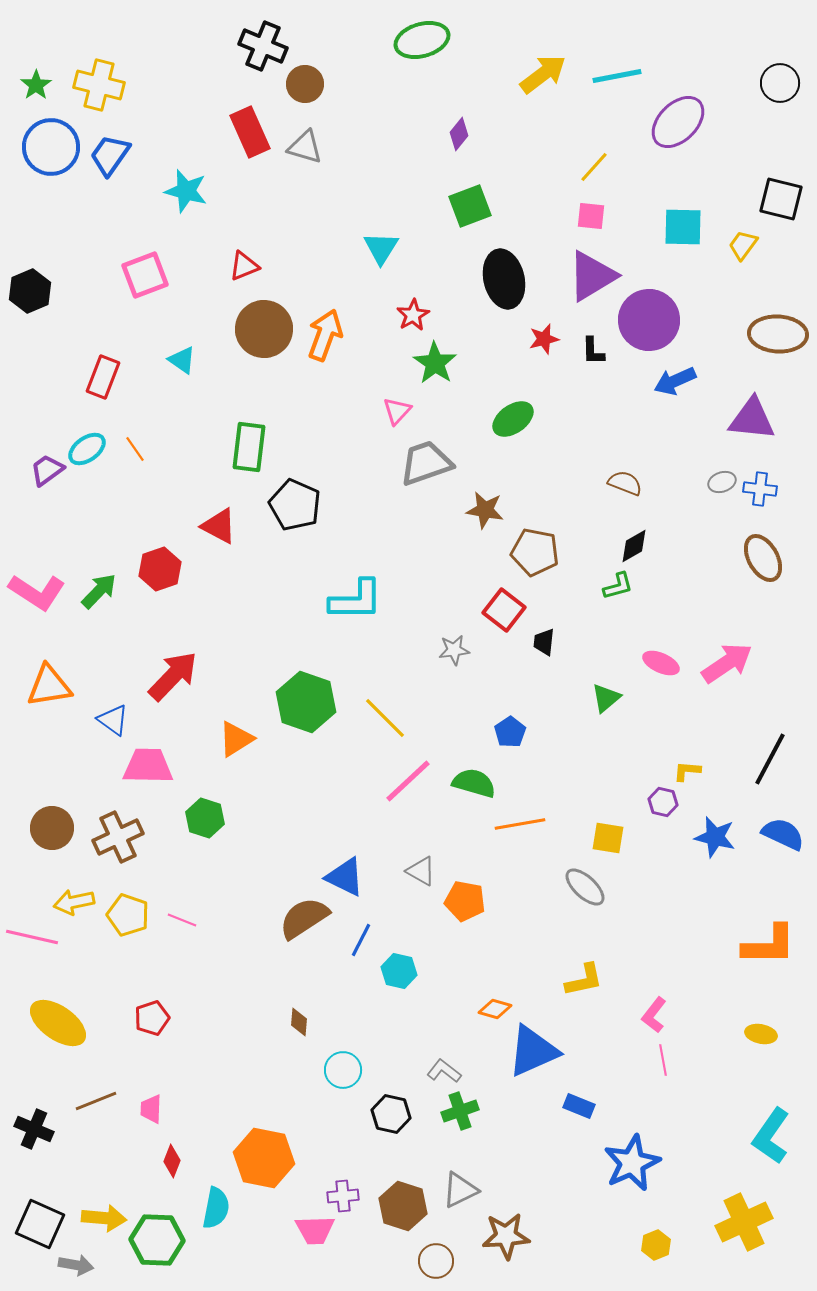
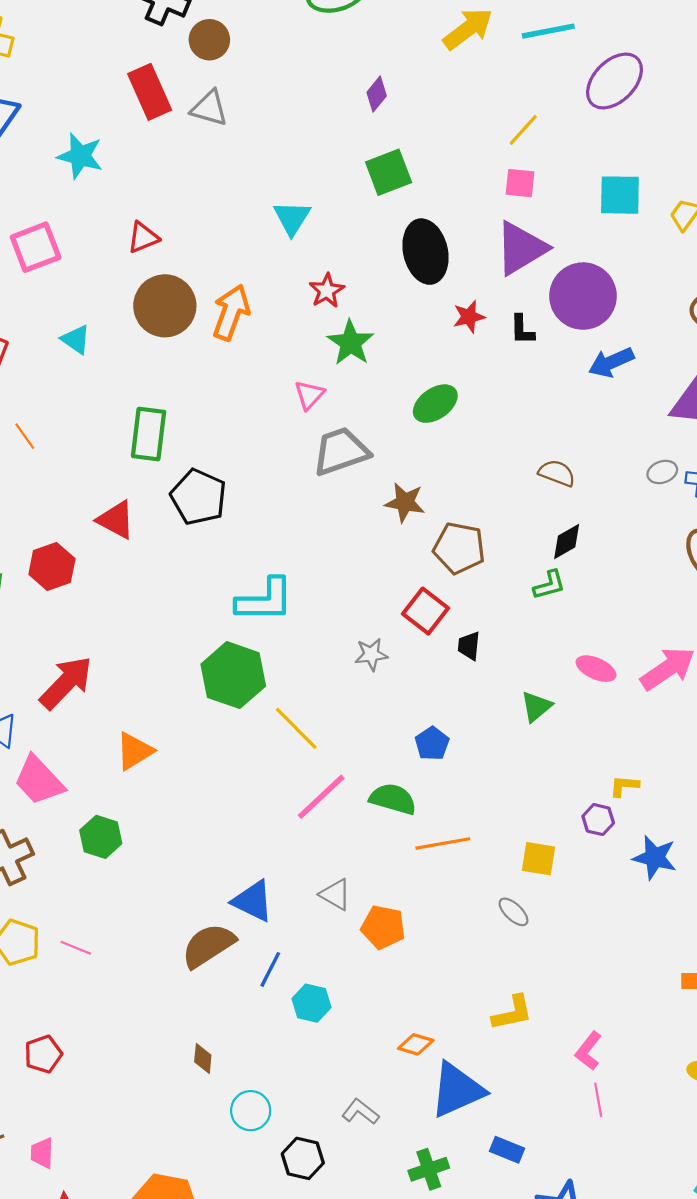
green hexagon: (306, 702) -> (233, 675), moved
pink trapezoid: (148, 766) -> (39, 780), turned -134
gray ellipse: (585, 887) -> (513, 912), size x0.7
green cross: (460, 1111) -> (429, 1169), moved

